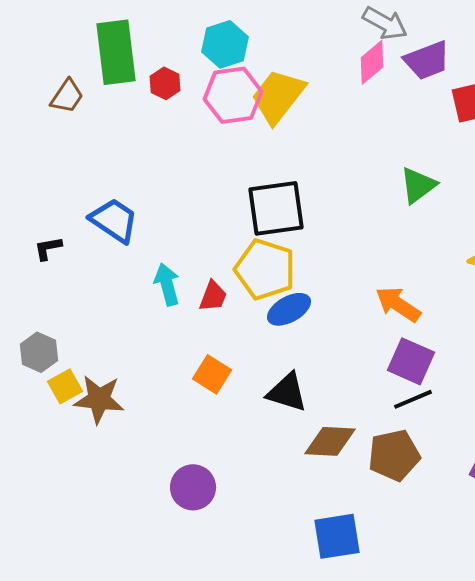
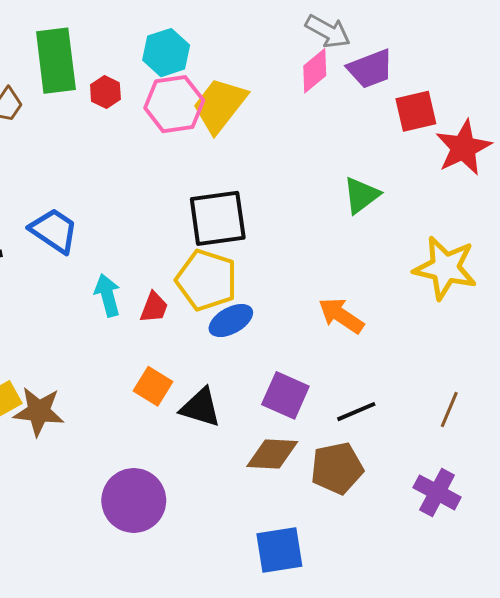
purple square: (411, 361) -> (285, 395), moved
black triangle: (287, 392) -> (201, 407), moved
purple circle: (193, 487) -> (134, 500), size x1.4

